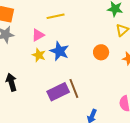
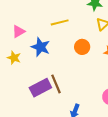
yellow line: (56, 16) -> (60, 22), moved
yellow star: (39, 55) -> (14, 58), moved

